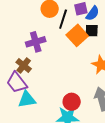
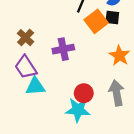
purple cross: (36, 42) -> (63, 49), moved
brown cross: (24, 66) -> (26, 38), moved

